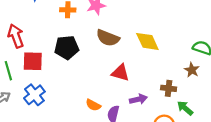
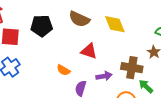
brown cross: (169, 88) -> (132, 68), size x1.5
orange semicircle: (93, 105) -> (63, 70), moved

